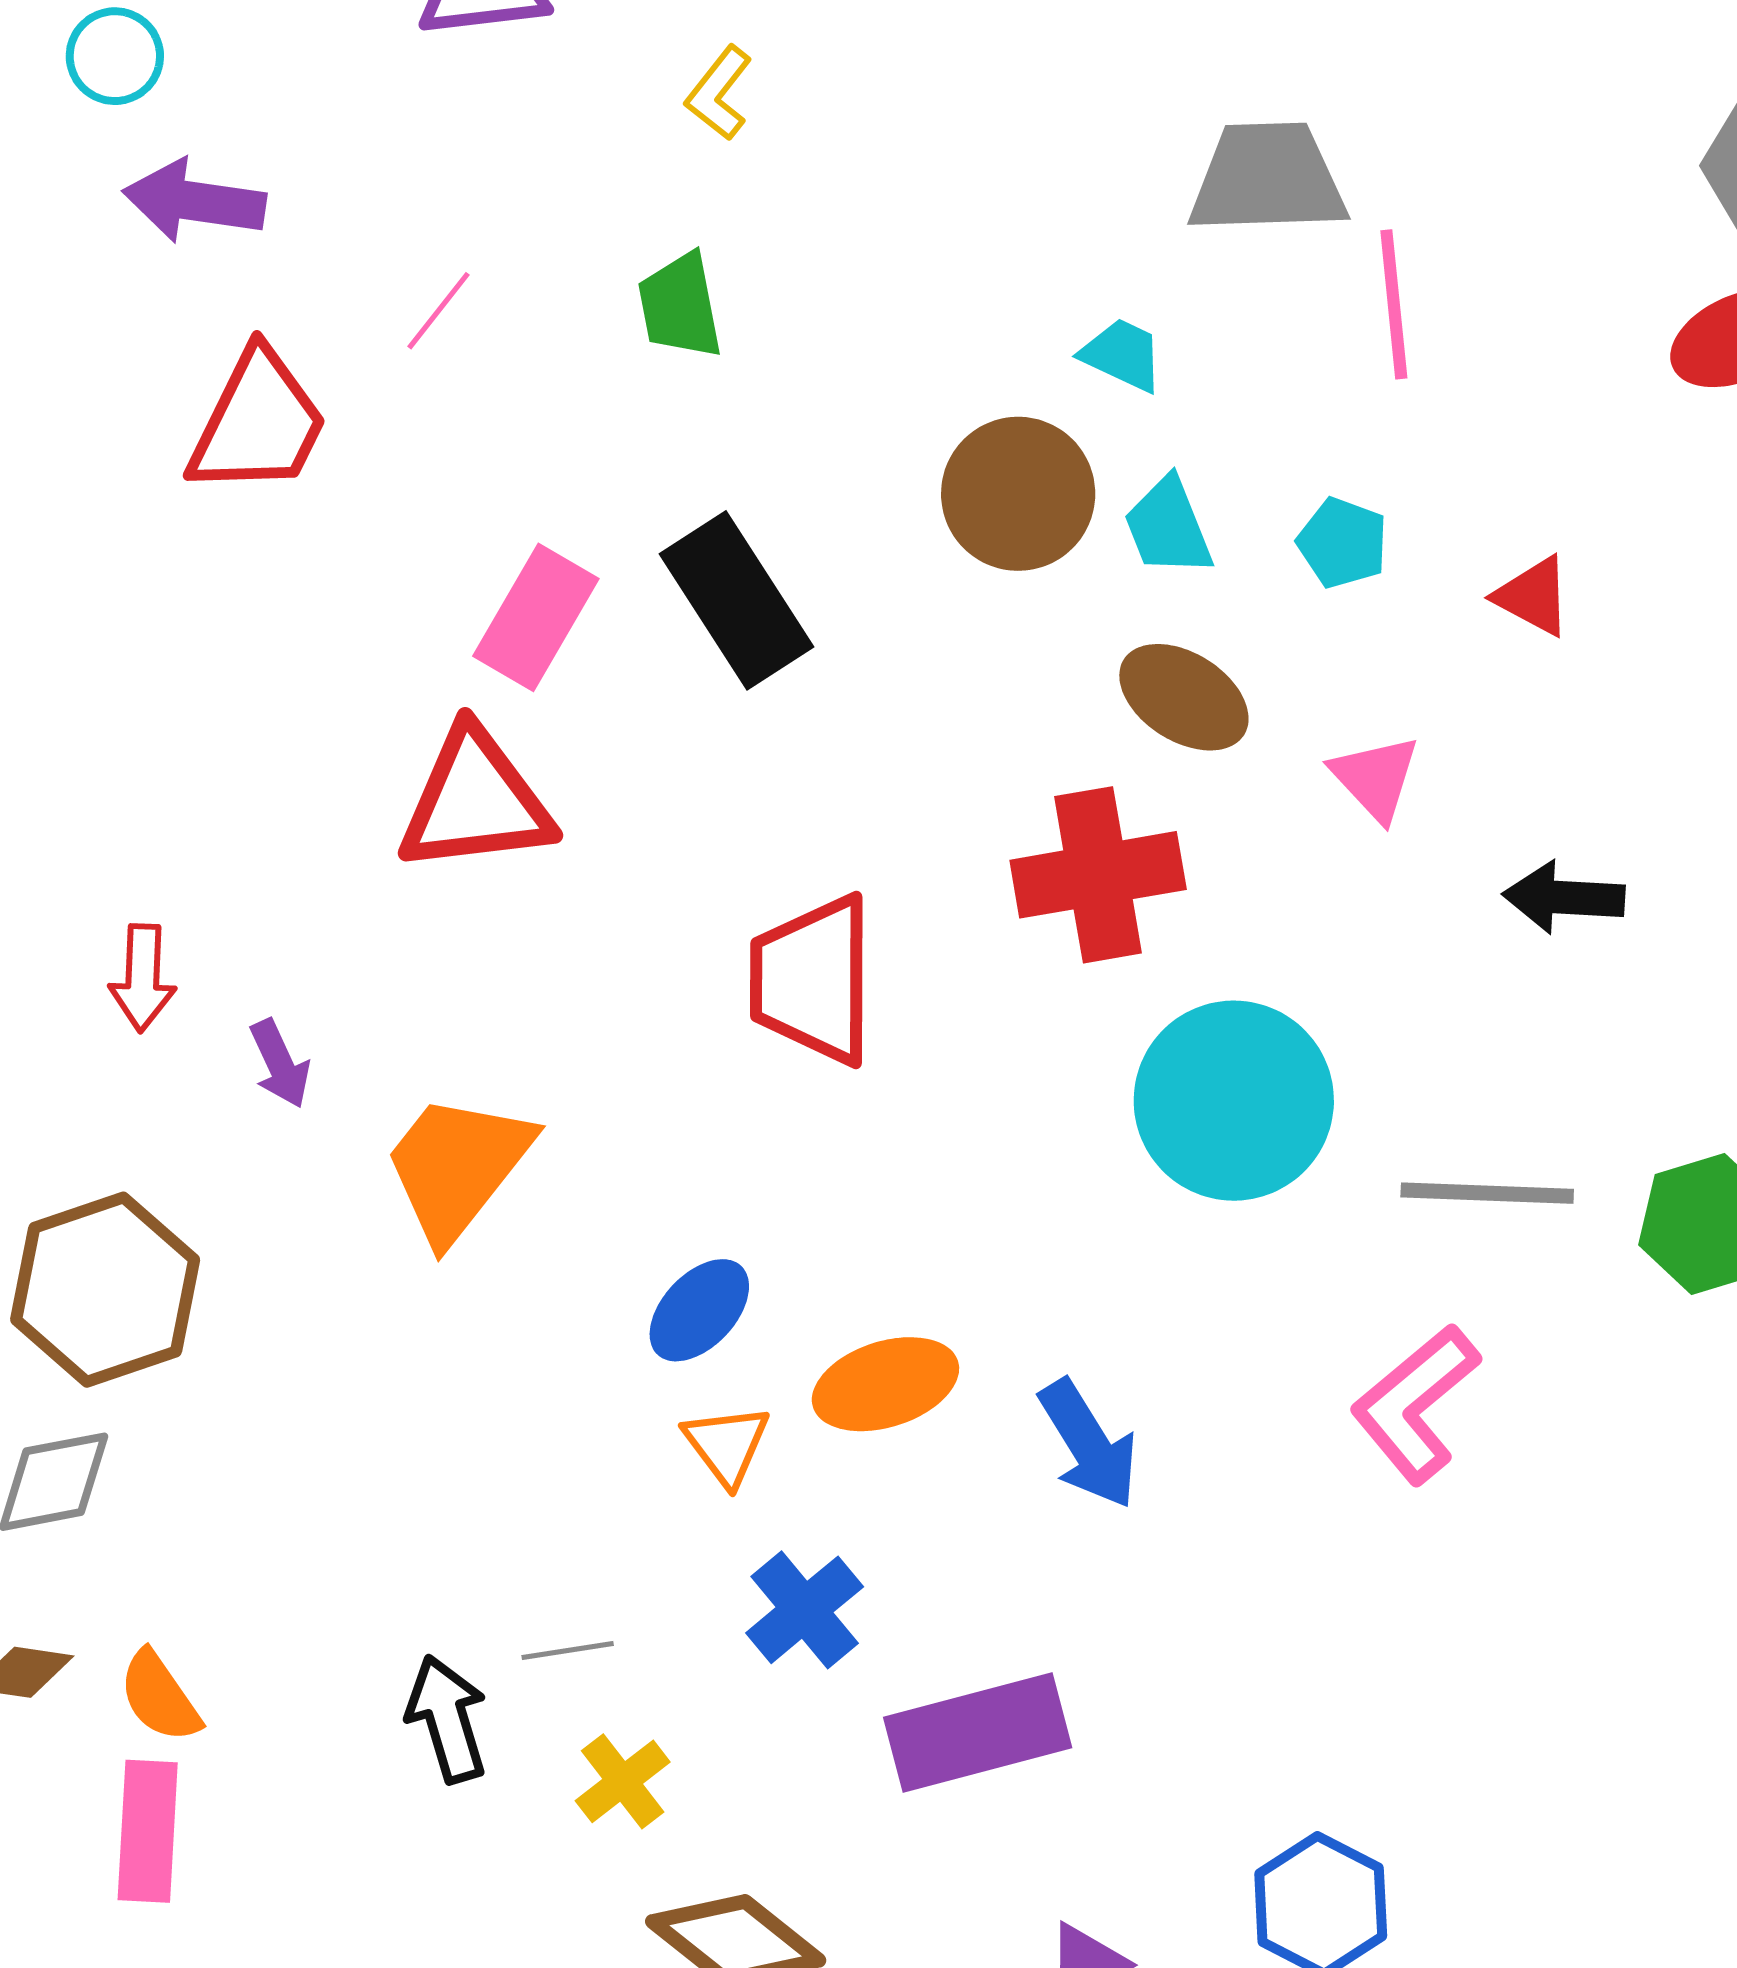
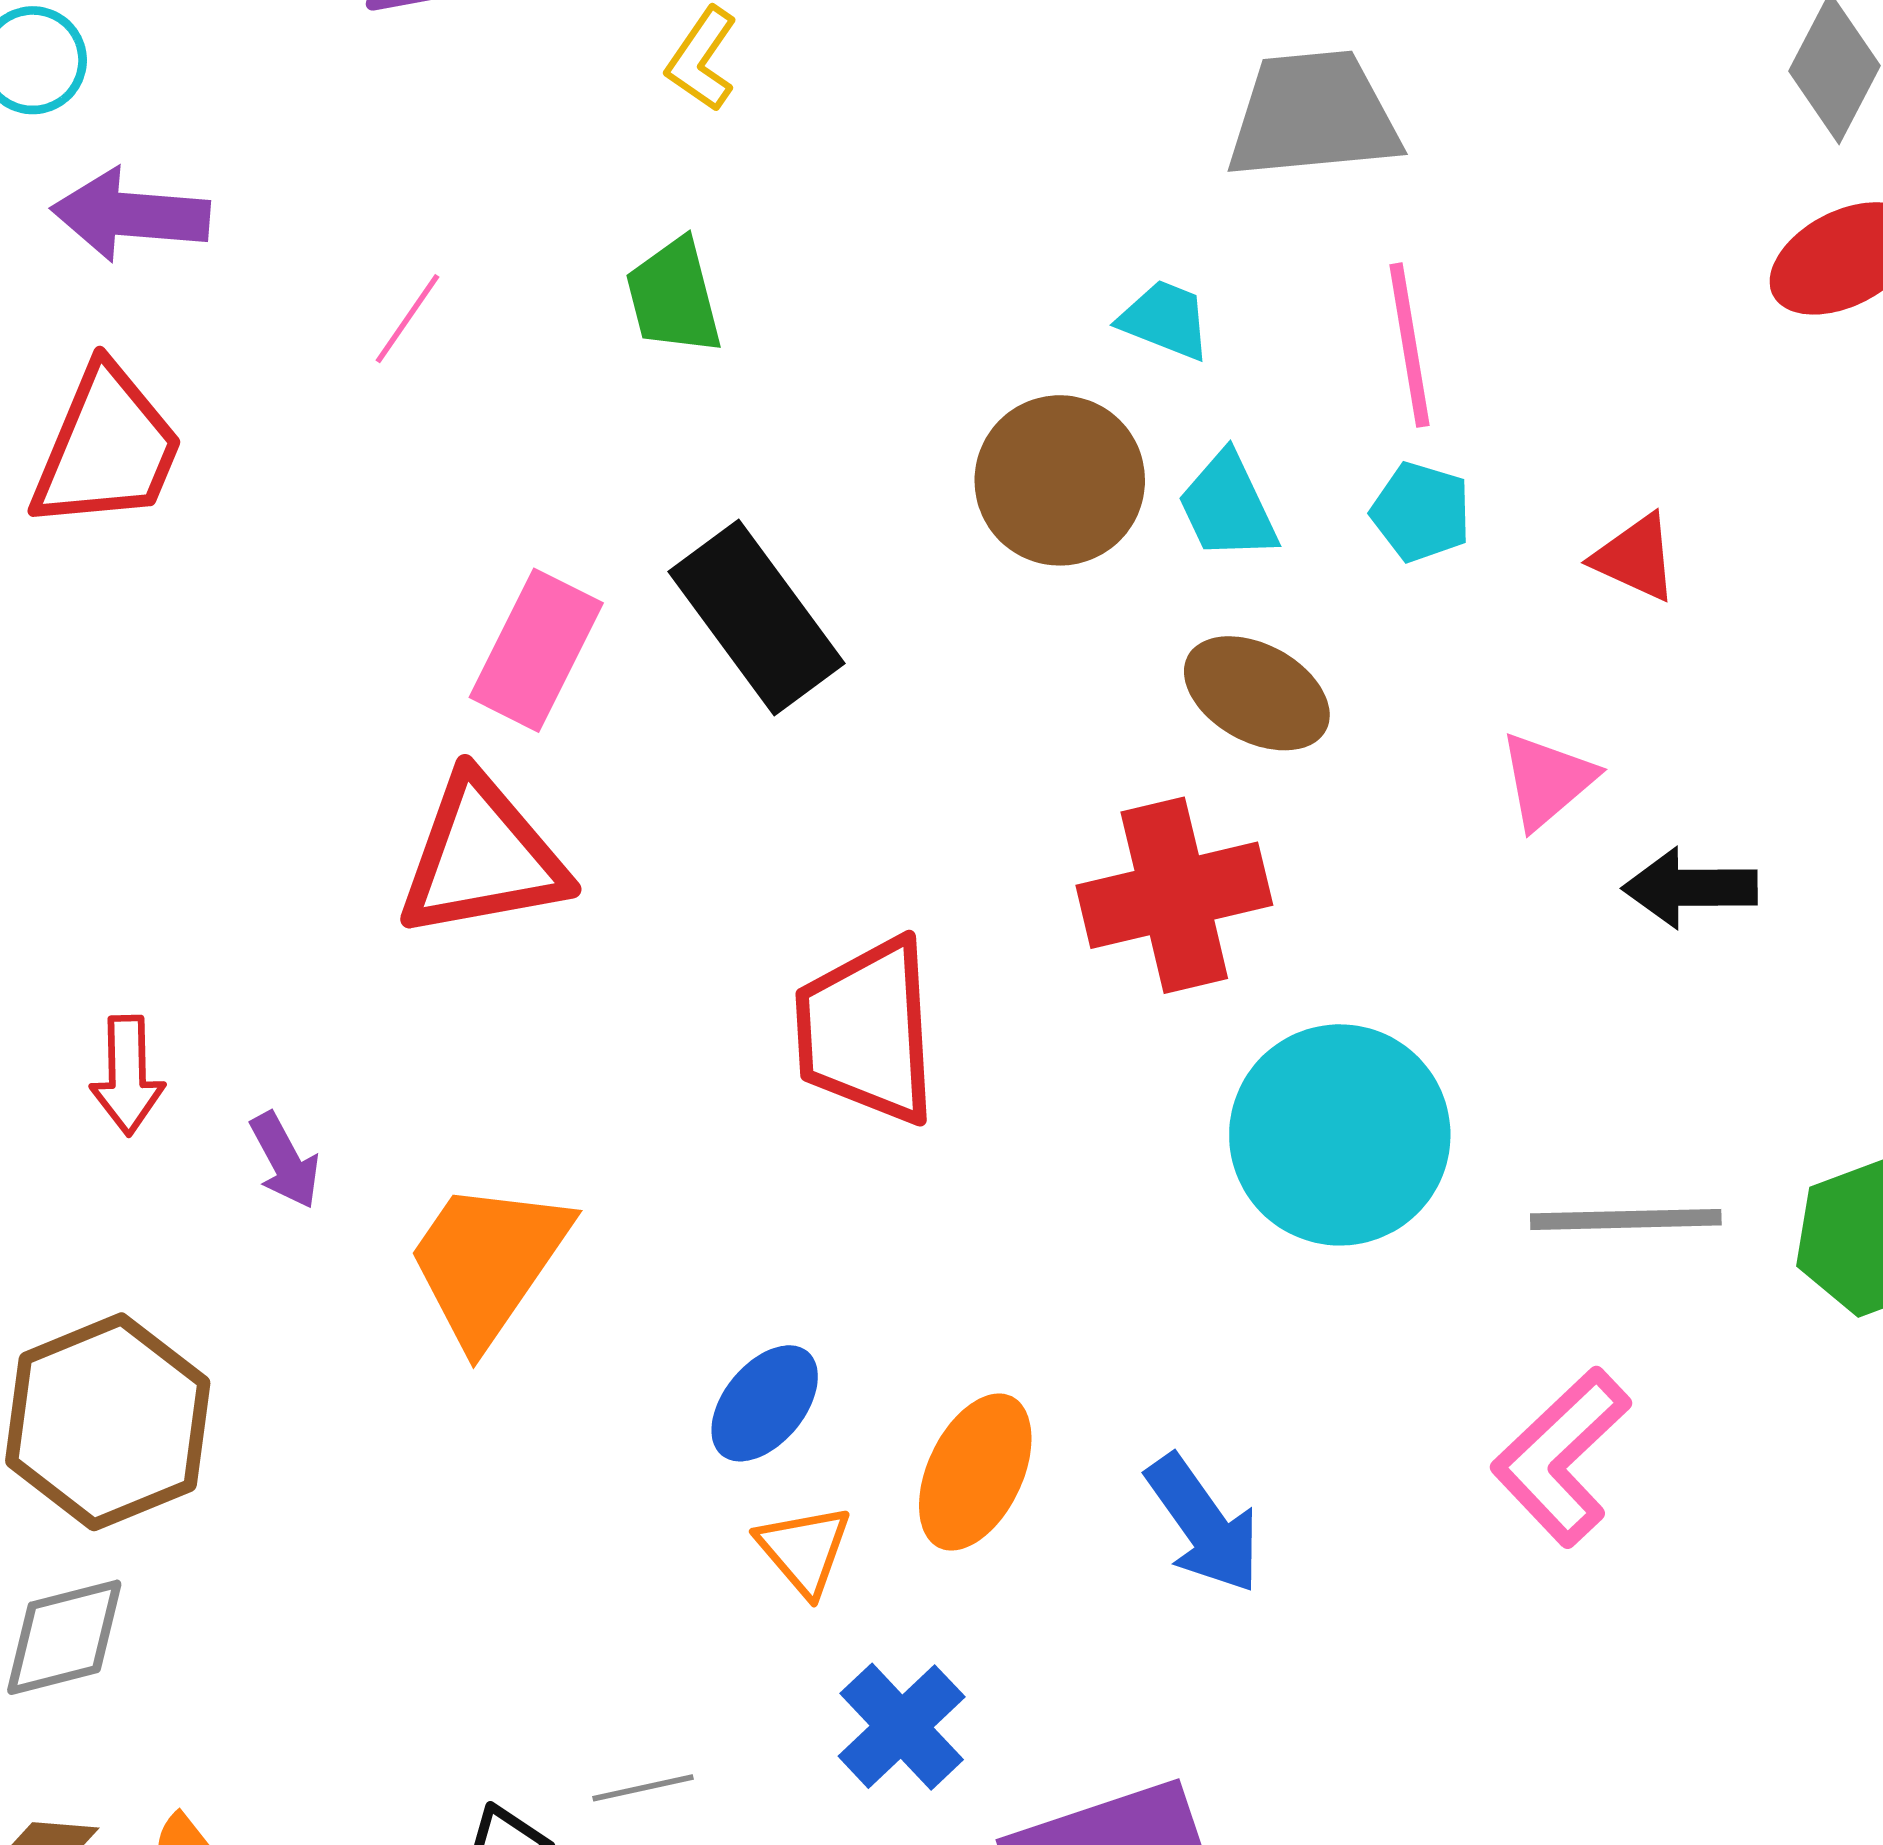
pink line: (1394, 304) -> (1409, 345), moved
red trapezoid: (258, 423) -> (107, 448), moved
pink triangle: (1375, 778) -> (1547, 780), moved, turned 36
orange ellipse: (885, 1384) -> (975, 1472), turned -43

